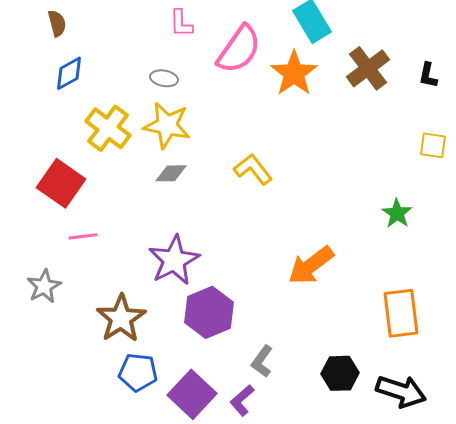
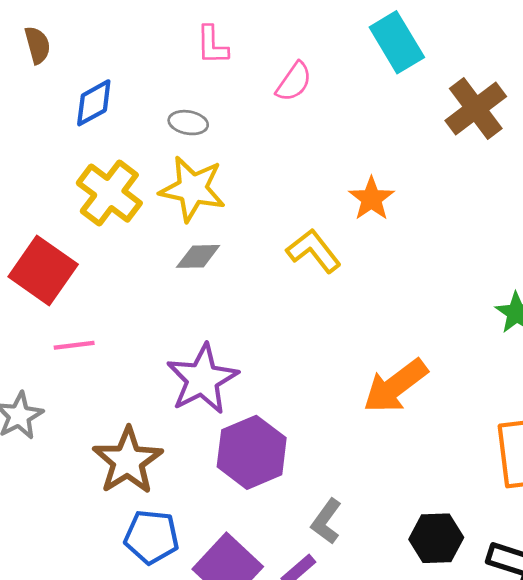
pink semicircle: (239, 49) -> (294, 82), size x0.6
blue diamond: (69, 73) -> (94, 103), moved
orange star: (294, 73) -> (371, 199), moved, size x0.7

